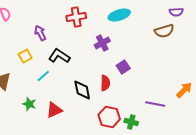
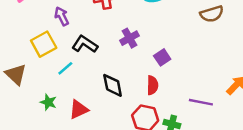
purple cross: (102, 43) -> (129, 38), moved
yellow square: (25, 56) -> (44, 44), size x1.5
red semicircle: (105, 83) -> (152, 85), moved

